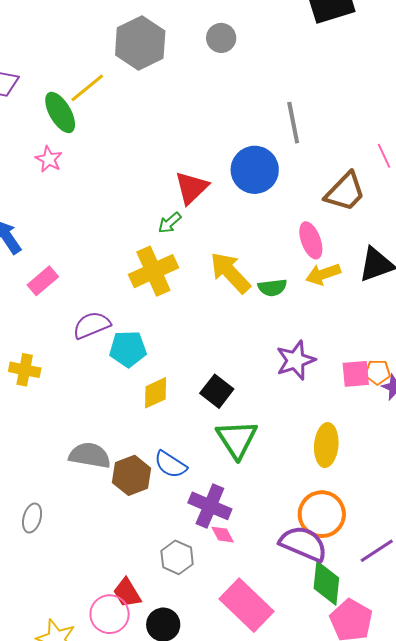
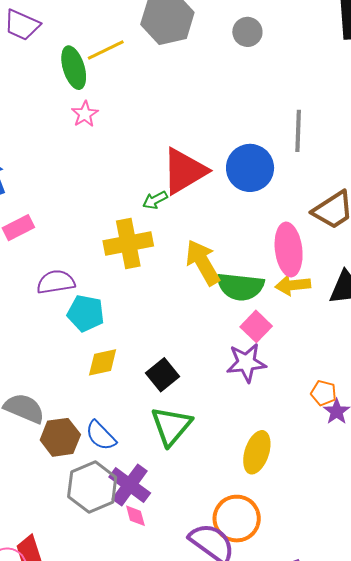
pink star: (49, 159) -> (85, 114), moved
red triangle: (191, 188) -> (184, 171), size x1.4
pink ellipse: (311, 240) -> (289, 249), size x1.4
green semicircle: (272, 288) -> (240, 287), size x1.6
pink square: (356, 374) -> (256, 326), moved, turned 36
gray hexagon: (177, 557) -> (92, 487), moved, size x1.5

